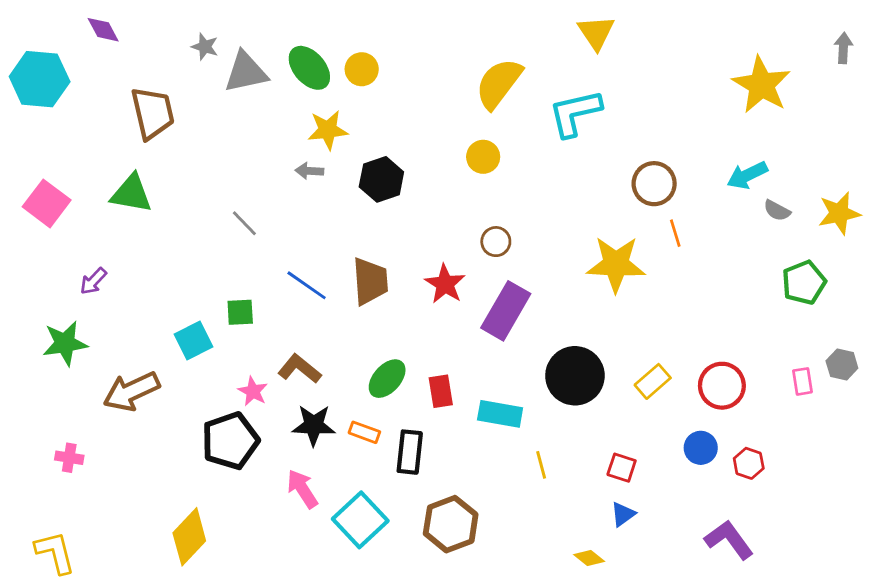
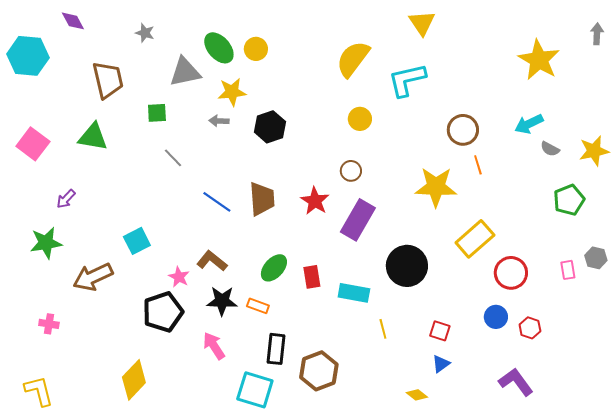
gray triangle: (246, 72) -> (185, 72), moved
yellow circle: (483, 157) -> (360, 119), moved
green square: (240, 312) -> (157, 113), moved
yellow rectangle: (653, 381) -> (475, 239), moved, size x1.5
black rectangle: (410, 452) -> (276, 349), moved
cyan square: (360, 520) -> (255, 390), moved, turned -30

